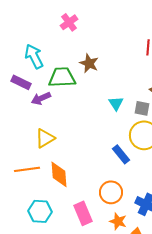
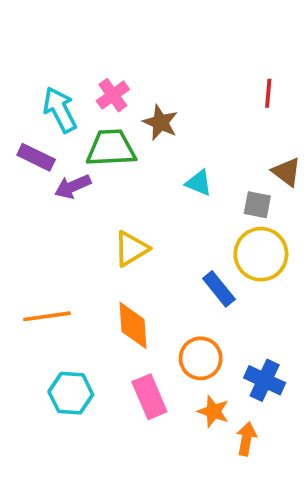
pink cross: (69, 22) -> (113, 95), moved
cyan triangle: (116, 103) -> (199, 183), moved, turned -35
yellow triangle: (45, 138) -> (131, 249), moved
orange diamond: (59, 174) -> (133, 325), moved

